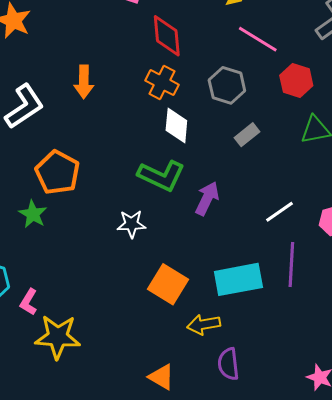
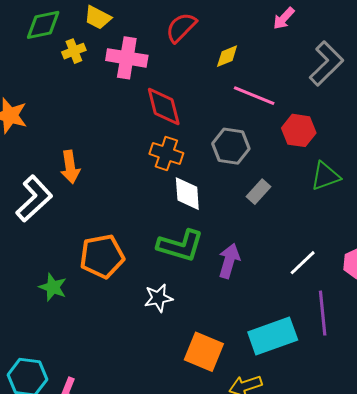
orange arrow: (84, 82) -> (70, 167), moved
orange pentagon: (57, 172) -> (102, 256), moved, turned -30
green star: (33, 214) -> (53, 287), moved

